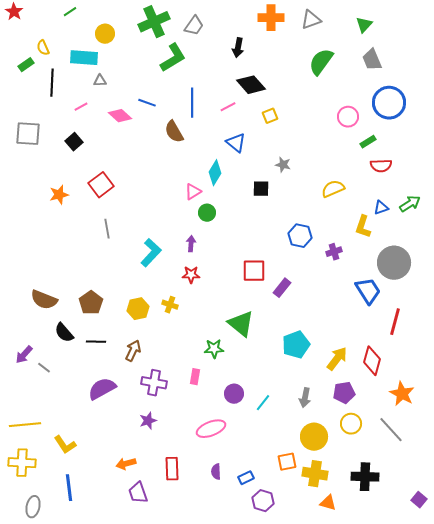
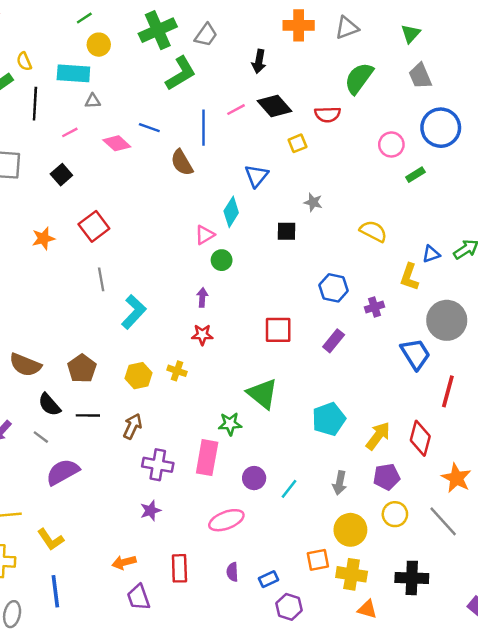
green line: (70, 12) -> (84, 18), moved
pink line: (228, 107) -> (236, 110), moved
blue triangle: (236, 143) -> (256, 176), turned 30
red semicircle: (381, 166) -> (328, 114), moved
yellow semicircle: (333, 189) -> (373, 231), turned 50
cyan L-shape: (151, 253) -> (134, 312), moved
purple rectangle: (282, 288) -> (334, 341), moved
gray line: (44, 368) -> (41, 437), moved
pink rectangle: (195, 377) -> (207, 458), size x1.8
purple semicircle: (102, 389) -> (63, 472), moved

